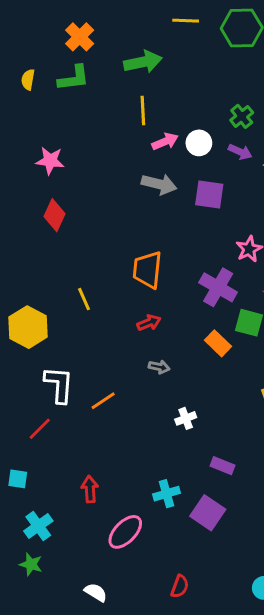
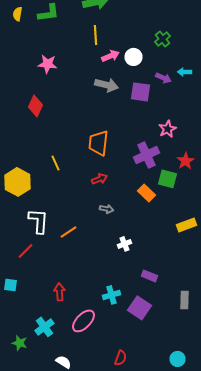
purple arrow: (240, 152) -> (164, 78), moved
pink star: (50, 161) -> (48, 64), moved
purple cross: (218, 287) -> (146, 155), turned 35
cyan cross: (38, 526) -> (44, 327), moved

